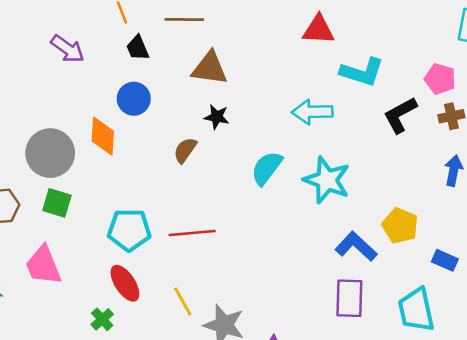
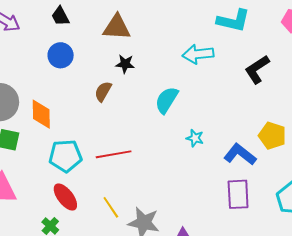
black L-shape: (400, 115) -> (257, 69), moved
orange diamond: (103, 136) -> (41, 114), moved
cyan star: (327, 180) -> (195, 138), moved, size x0.5

